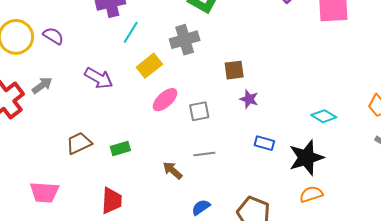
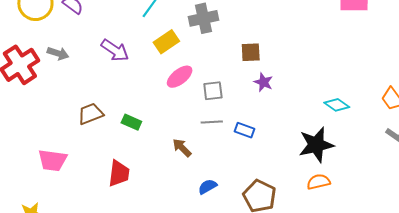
gray arrow: (42, 85) -> (58, 53), turned 50
blue rectangle: (264, 143) -> (245, 130), moved
green rectangle: (120, 149) -> (131, 122), turned 36
gray line: (204, 154) -> (212, 122), moved

